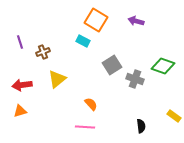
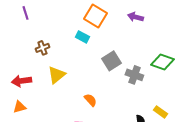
purple line: (20, 42) -> (25, 13), moved
yellow rectangle: (174, 116) -> (160, 112), moved

